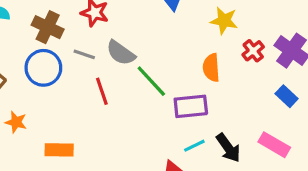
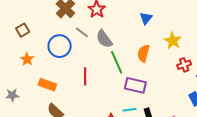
blue circle: (43, 68) -> (60, 46), moved
orange semicircle: (211, 68) -> (143, 53), moved
red line: (102, 91) -> (85, 76), moved

